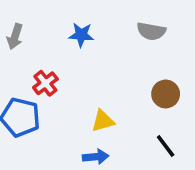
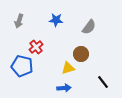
gray semicircle: (151, 31) -> (89, 27), moved, turned -63
brown circle: (166, 94) -> (81, 54), moved

